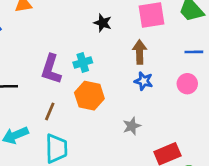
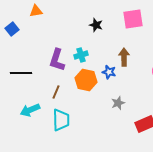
brown arrow: (140, 52) -> (124, 57), moved
blue star: (144, 81) -> (109, 72), moved

